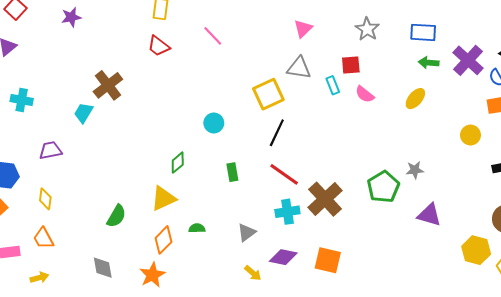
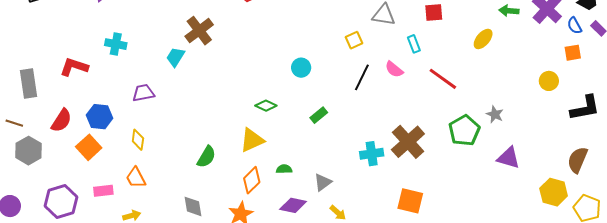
cyan rectangle: (333, 85) -> (414, 44), moved
yellow square: (268, 94) -> (354, 40), size x0.6
pink semicircle: (365, 94) -> (394, 69), moved
yellow ellipse: (415, 99) -> (483, 39), moved
green diamond: (178, 163) -> (266, 106), turned 65
gray star: (415, 170) -> (495, 114), turned 30
green rectangle: (232, 172) -> (319, 115), turned 60
red line: (284, 174) -> (443, 79), moved
gray triangle: (247, 233) -> (323, 182), moved
purple diamond: (283, 257) -> (293, 205), moved

